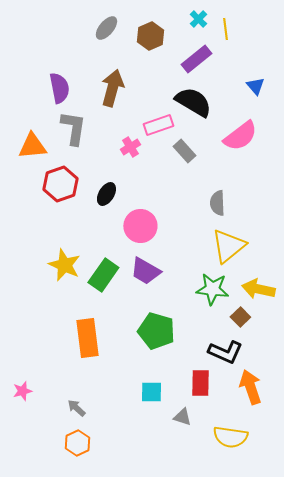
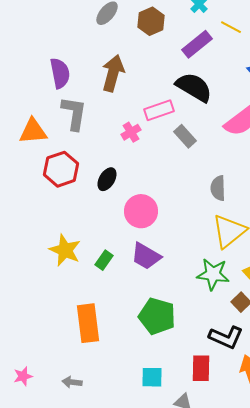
yellow line: (225, 29) -> (231, 27), moved, turned -55
green rectangle: (103, 275) -> (104, 260), size x0.6
gray arrow: (76, 408) -> (72, 382), moved, turned -36

